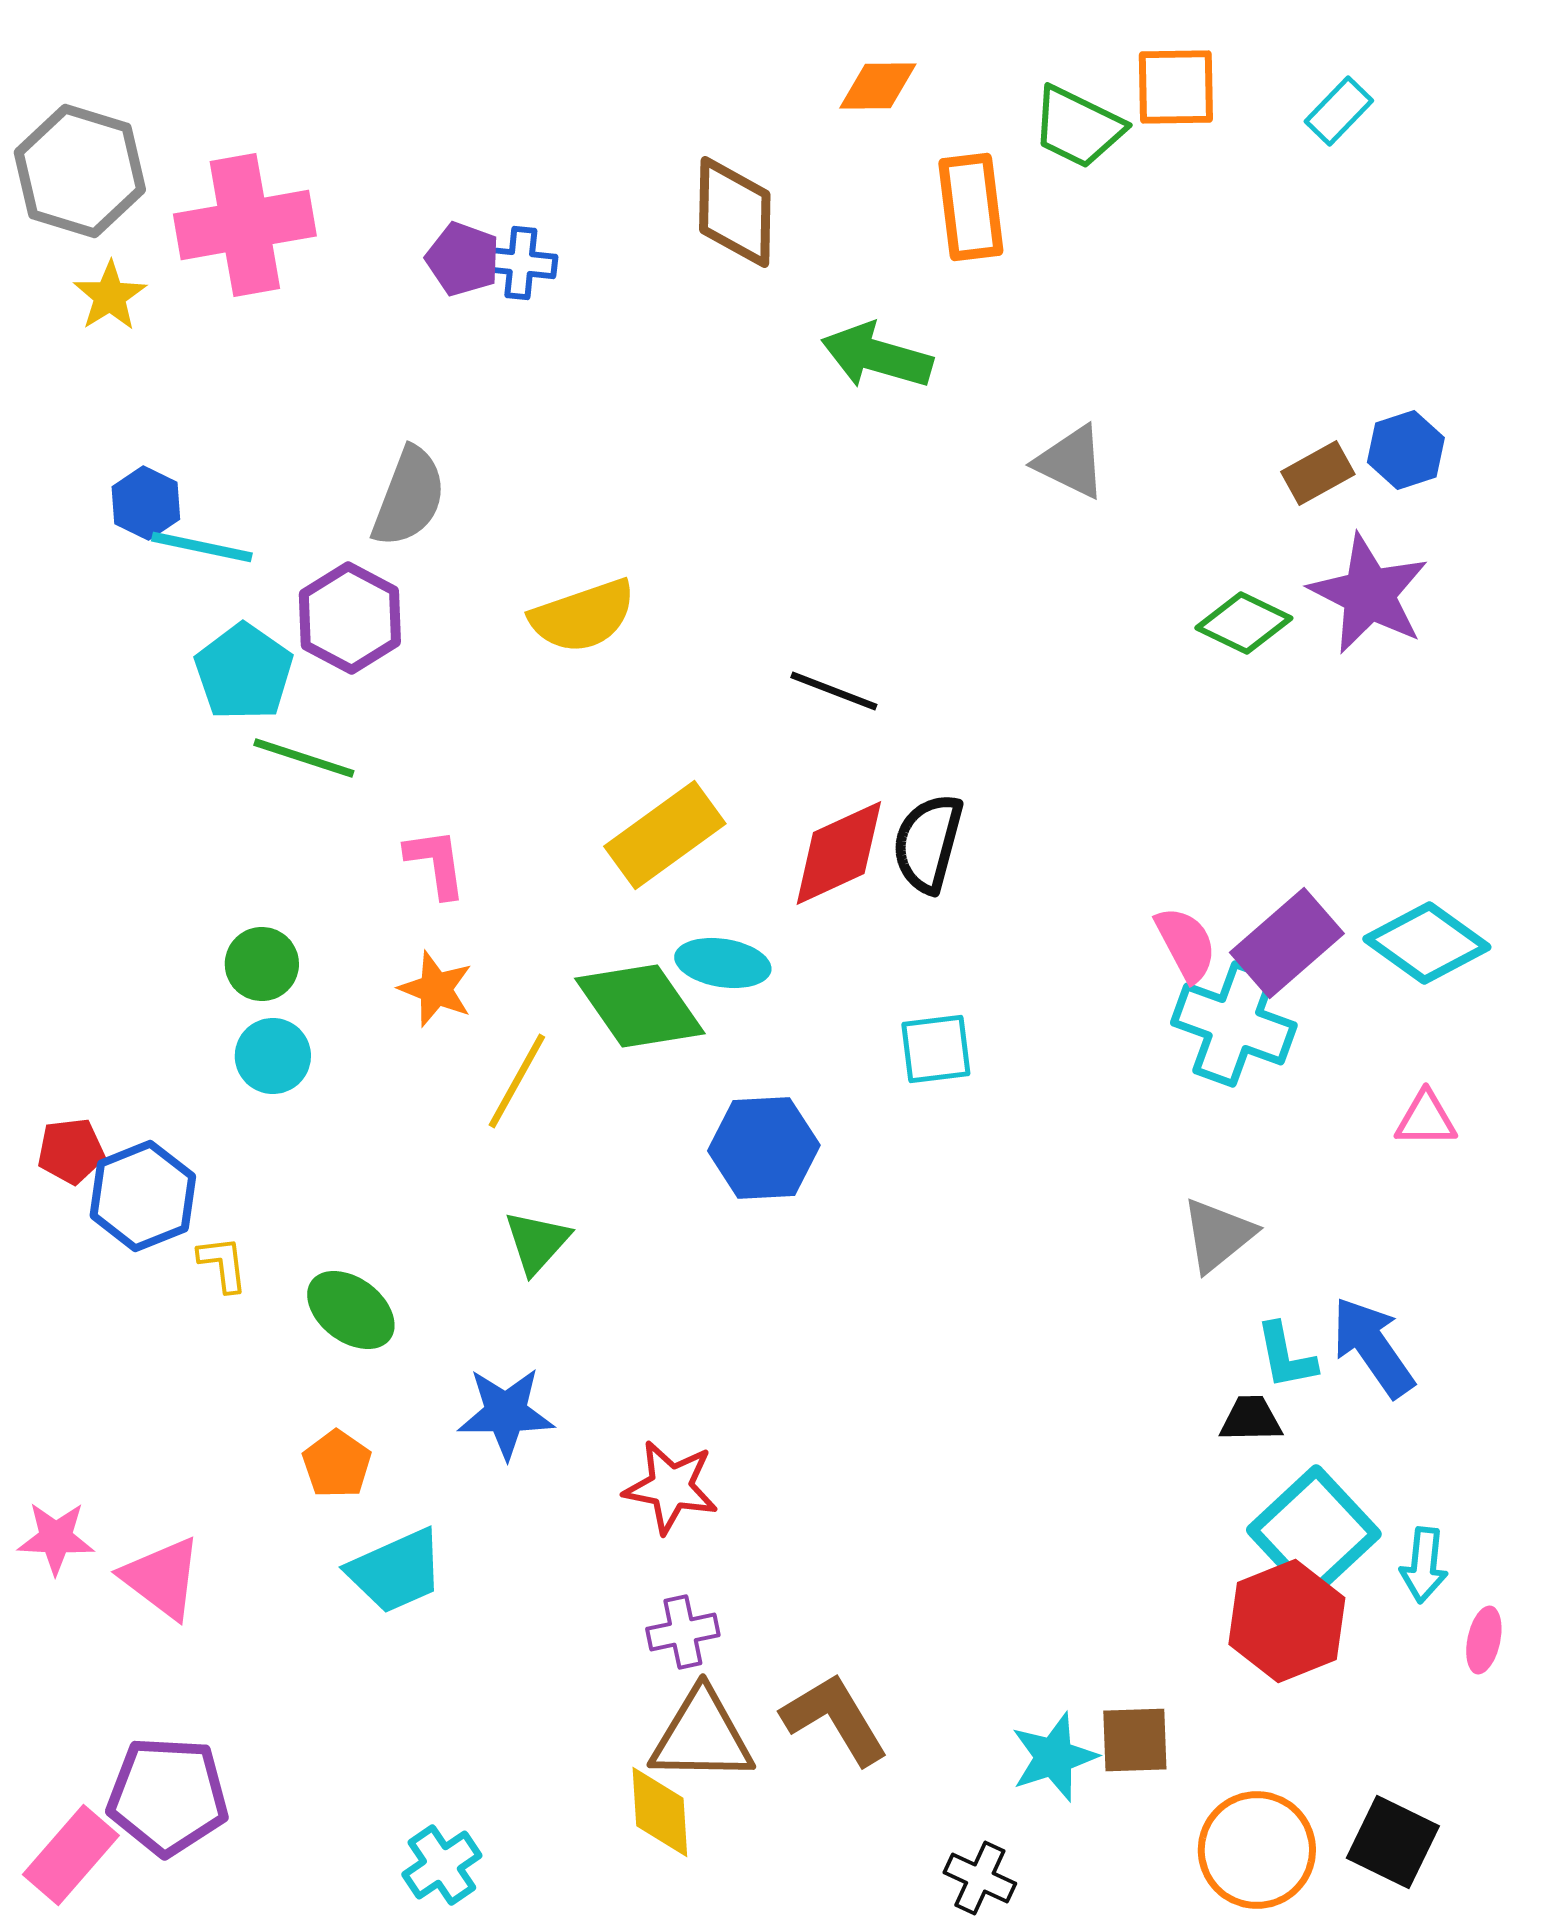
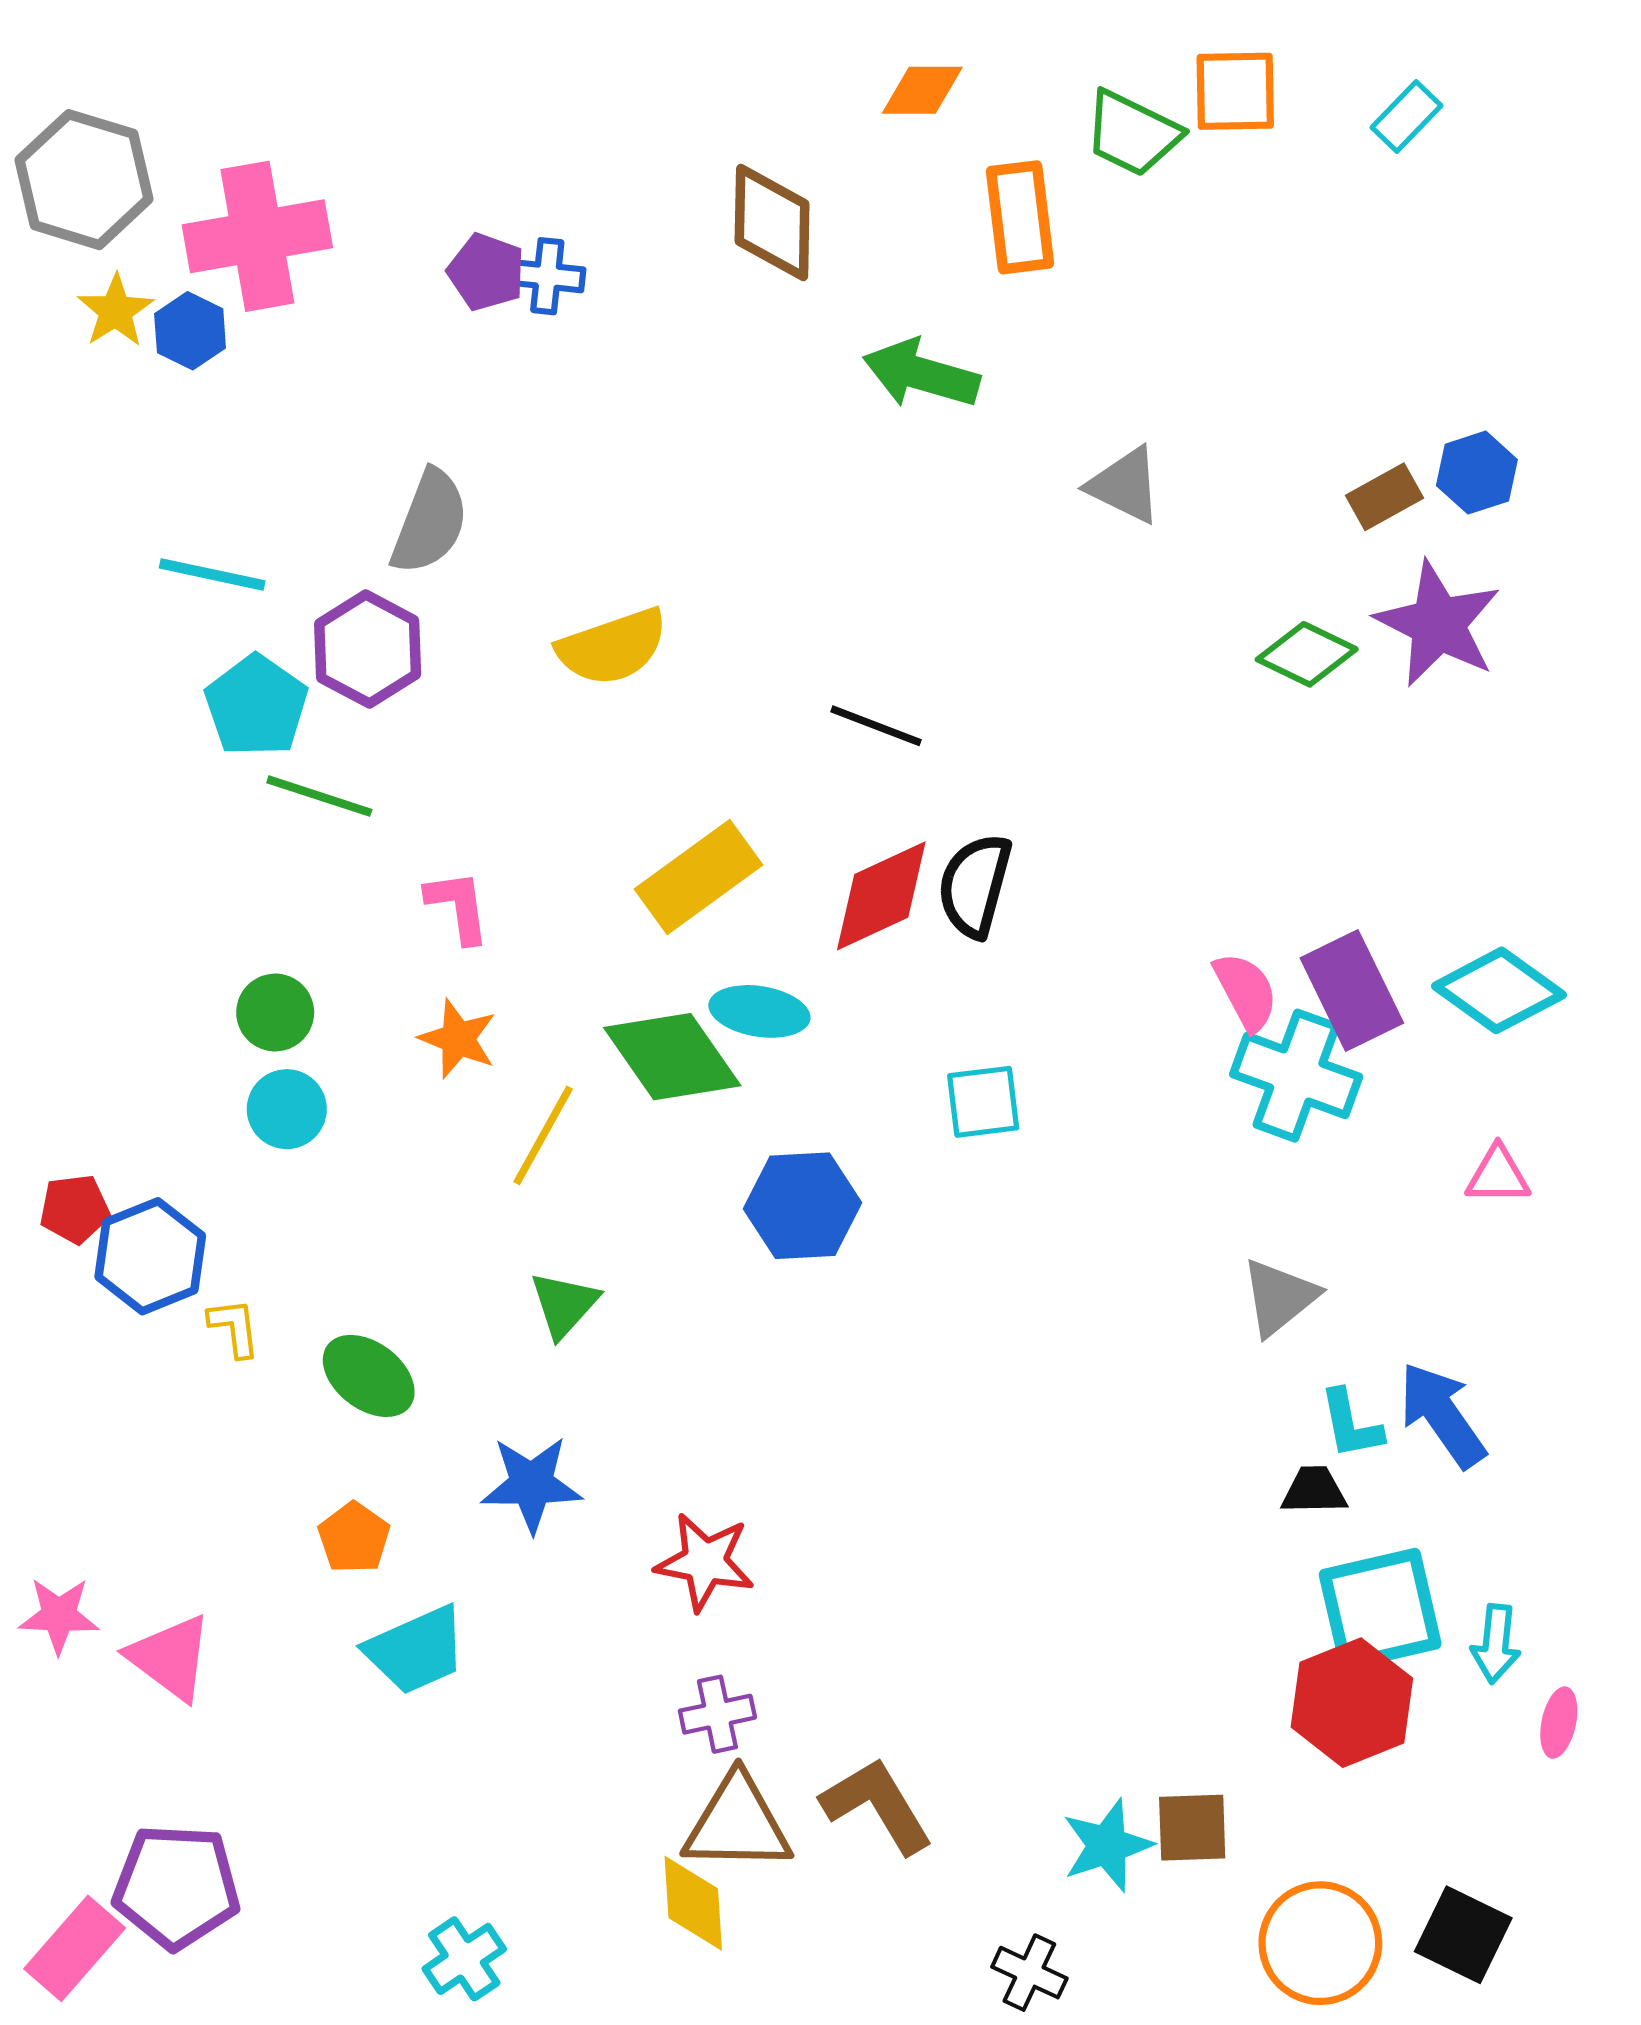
blue hexagon: (146, 503) -> (190, 331), moved
purple rectangle: (1287, 943) -> (1352, 990), turned -75
cyan square: (1314, 1532) -> (1380, 1609), turned 30

